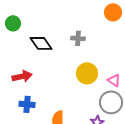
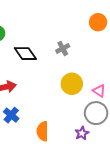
gray cross: (78, 38) -> (63, 48), turned -32
blue cross: (27, 104) -> (11, 115), turned 35

